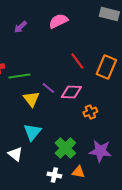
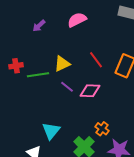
yellow triangle: (31, 99) -> (62, 64), moved, turned 42
orange cross: (90, 112) -> (102, 129), moved, turned -32

